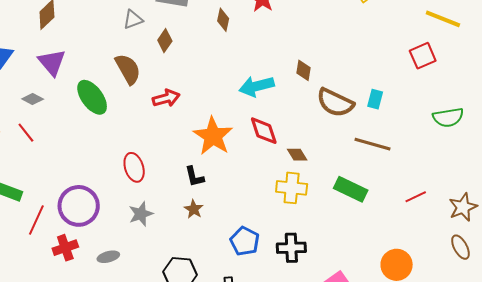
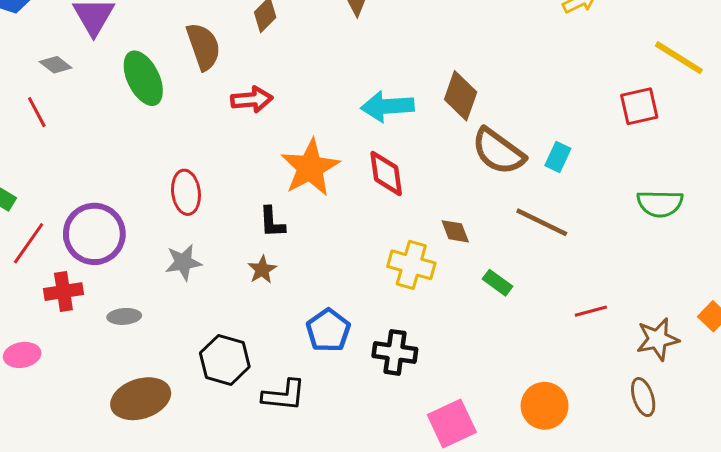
brown diamond: (304, 70) -> (461, 96), size x1.5
brown diamond: (297, 155) -> (455, 231), moved
green rectangle: (351, 189) -> (498, 283), size x0.6

